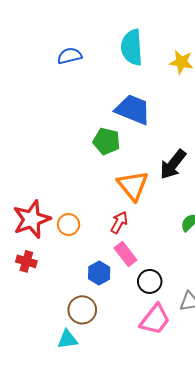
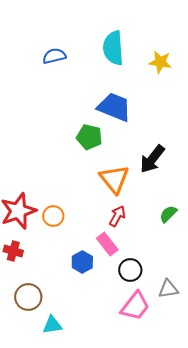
red arrow: (119, 222) -> (117, 216), moved
brown circle: (82, 310) -> (28, 297), moved

